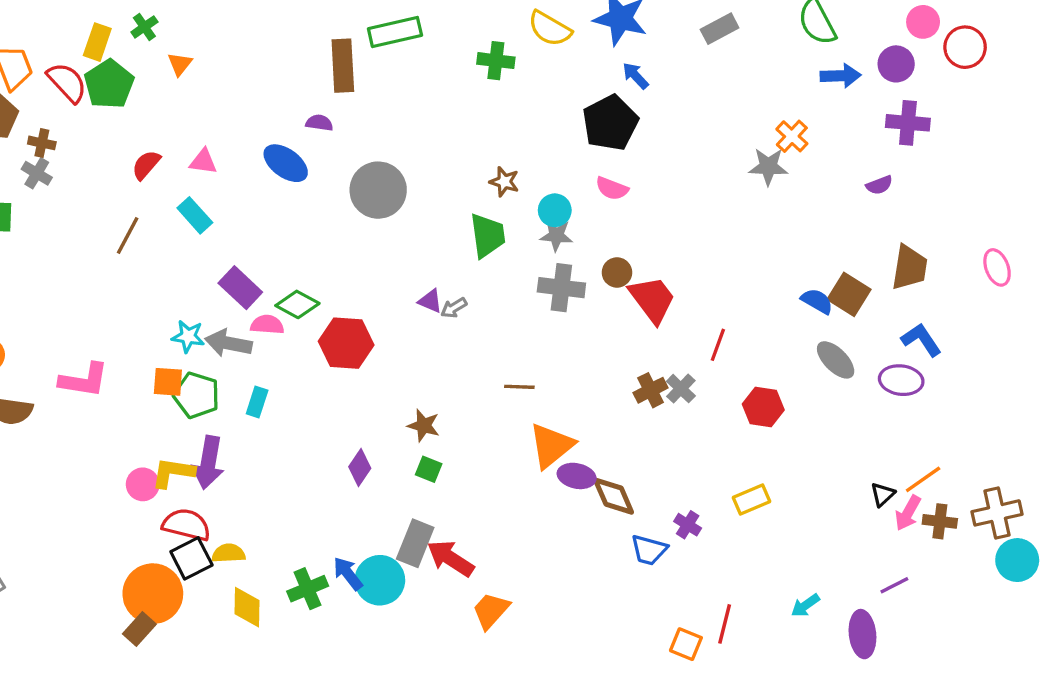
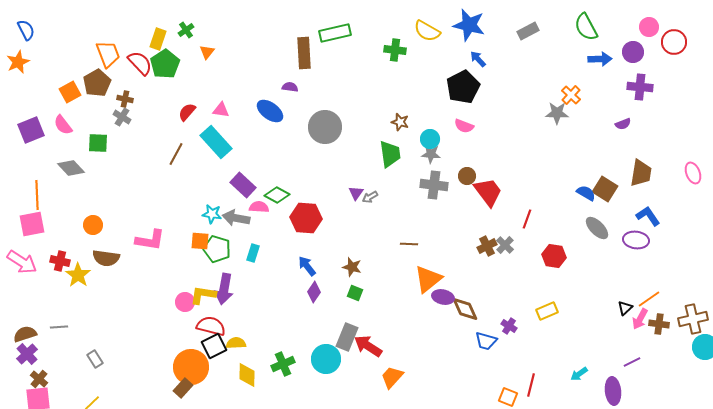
cyan rectangle: (195, 215) -> (216, 142), size x1.5
purple triangle: (430, 301) -> (356, 193), turned 42
blue arrow: (348, 574) -> (307, 266), moved

